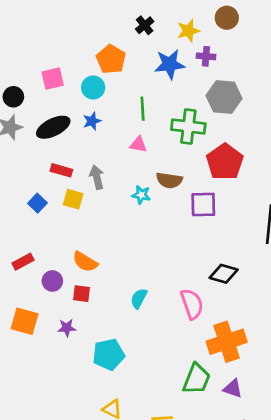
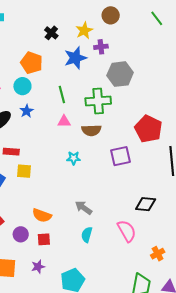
red pentagon: (225, 162) -> (148, 129), moved
gray arrow: (97, 177) -> (84, 208), moved, turned -30
brown semicircle: (169, 180) -> (91, 130), moved
orange cross: (227, 342) -> (158, 254), size x0.5

